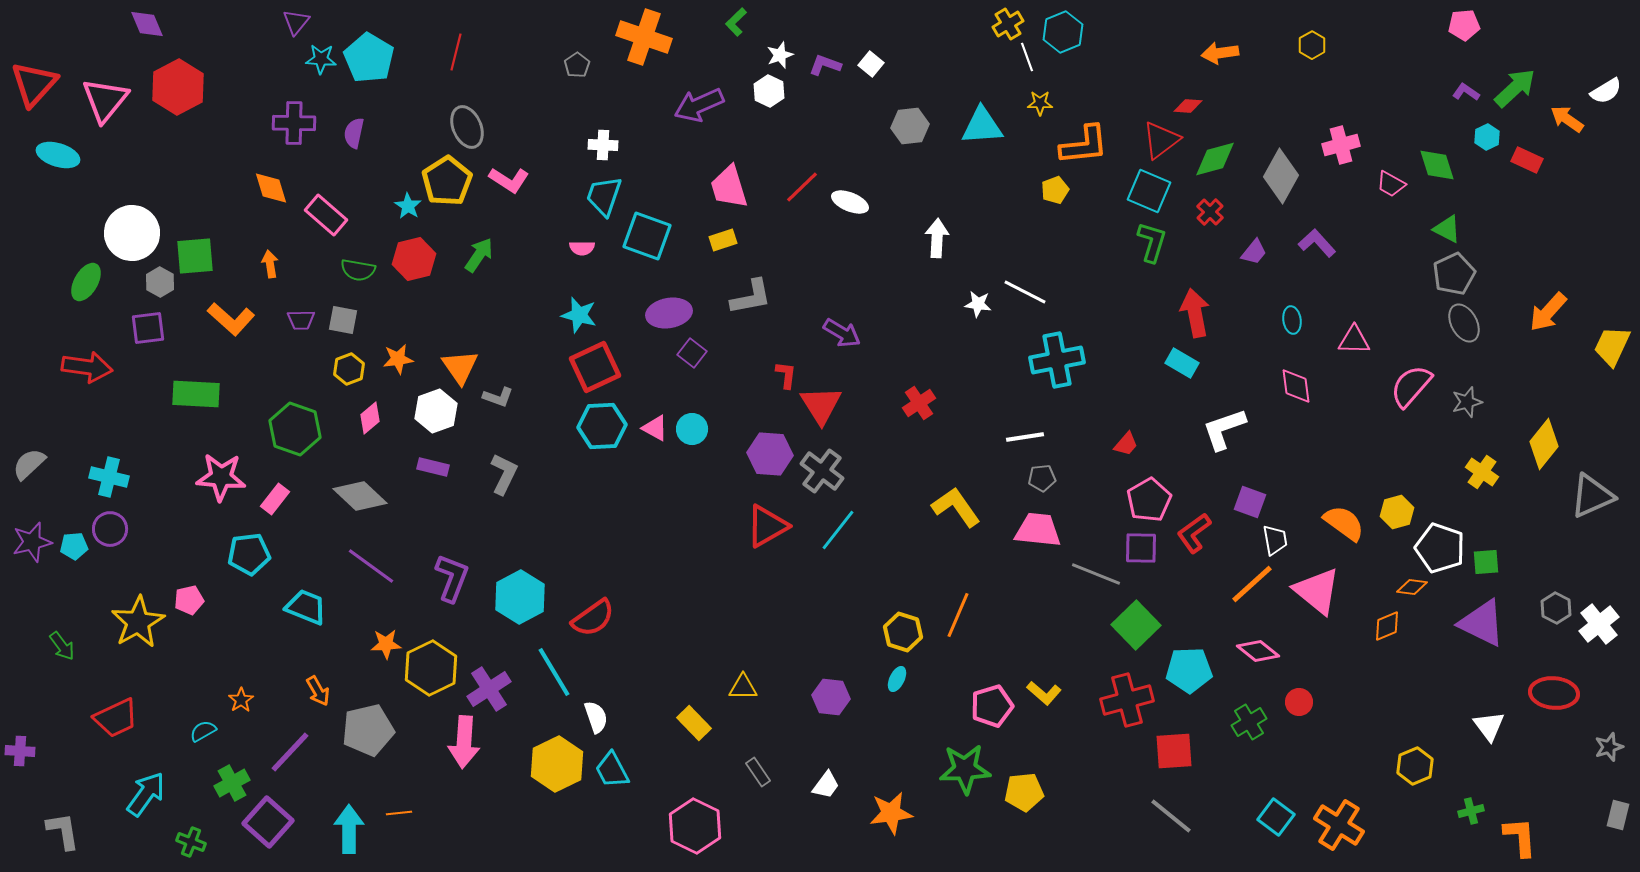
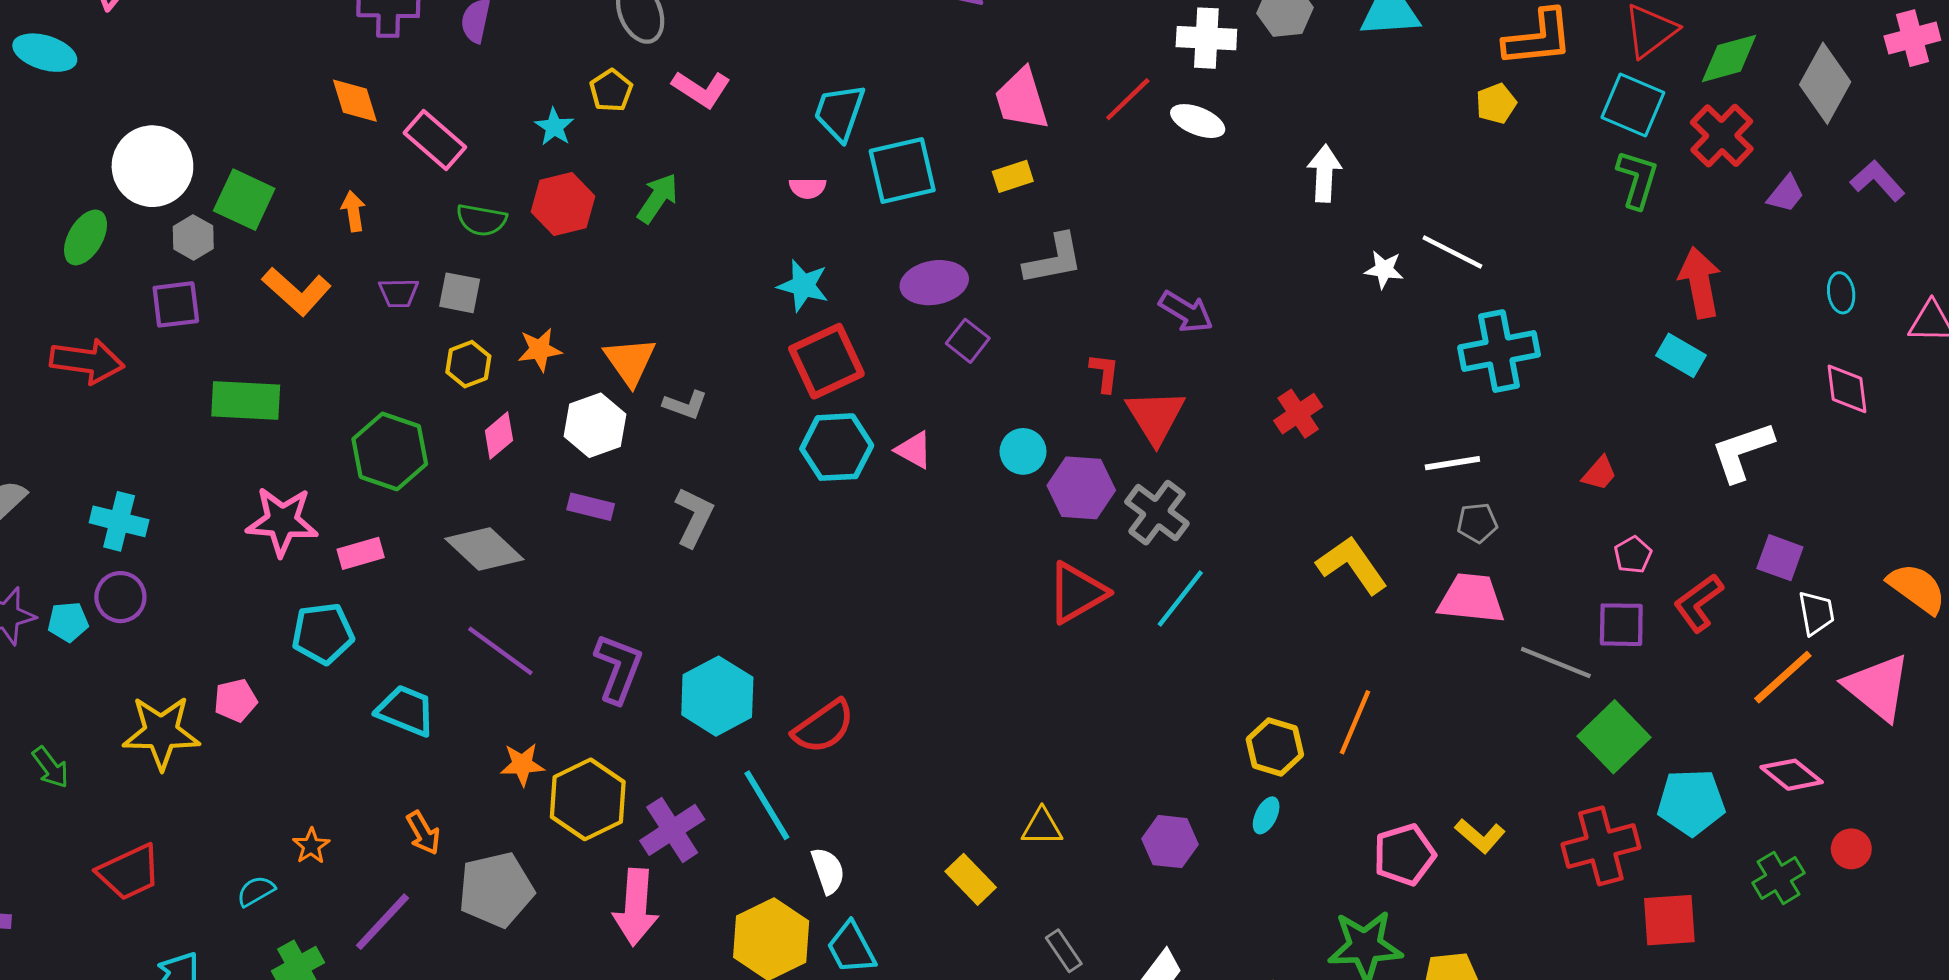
white cross: (603, 145) -> (1206, 38), moved, size x1.4
yellow pentagon: (447, 181) -> (611, 90), size x0.6
red cross: (1210, 212) -> (1722, 136), size x1.6
cyan square: (647, 236) -> (902, 171), turned -33
green square: (195, 256) -> (244, 200), turned 30
cyan circle: (692, 429) -> (1023, 451), moved
pink rectangle: (275, 499) -> (361, 553), turned 36
pink pentagon: (1149, 500) -> (1633, 555), size x0.6
yellow star: (138, 622) -> (161, 732), turned 30

